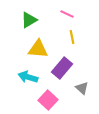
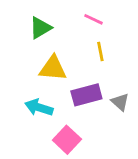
purple rectangle: (62, 68) -> (86, 95), turned 35
gray triangle: (82, 88) -> (120, 102), moved

